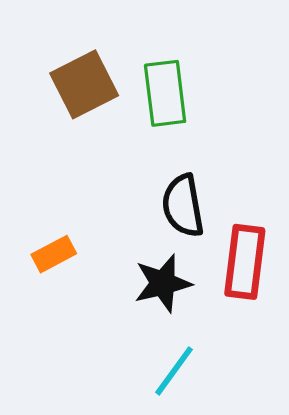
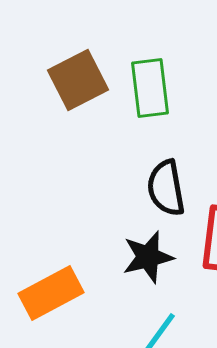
orange rectangle: (54, 254) -> (51, 293), moved, size x1.6

